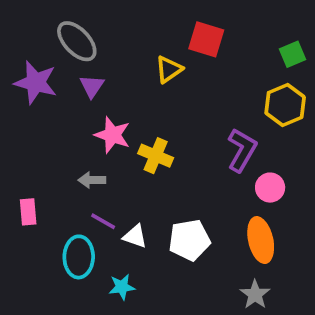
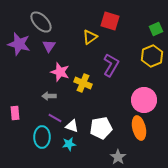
purple L-shape: (242, 150) -> (111, 65), moved
pink circle: (270, 188) -> (144, 100), size x1.6
cyan star: (122, 287) -> (69, 144), moved
gray star: (255, 294) -> (118, 157), moved

